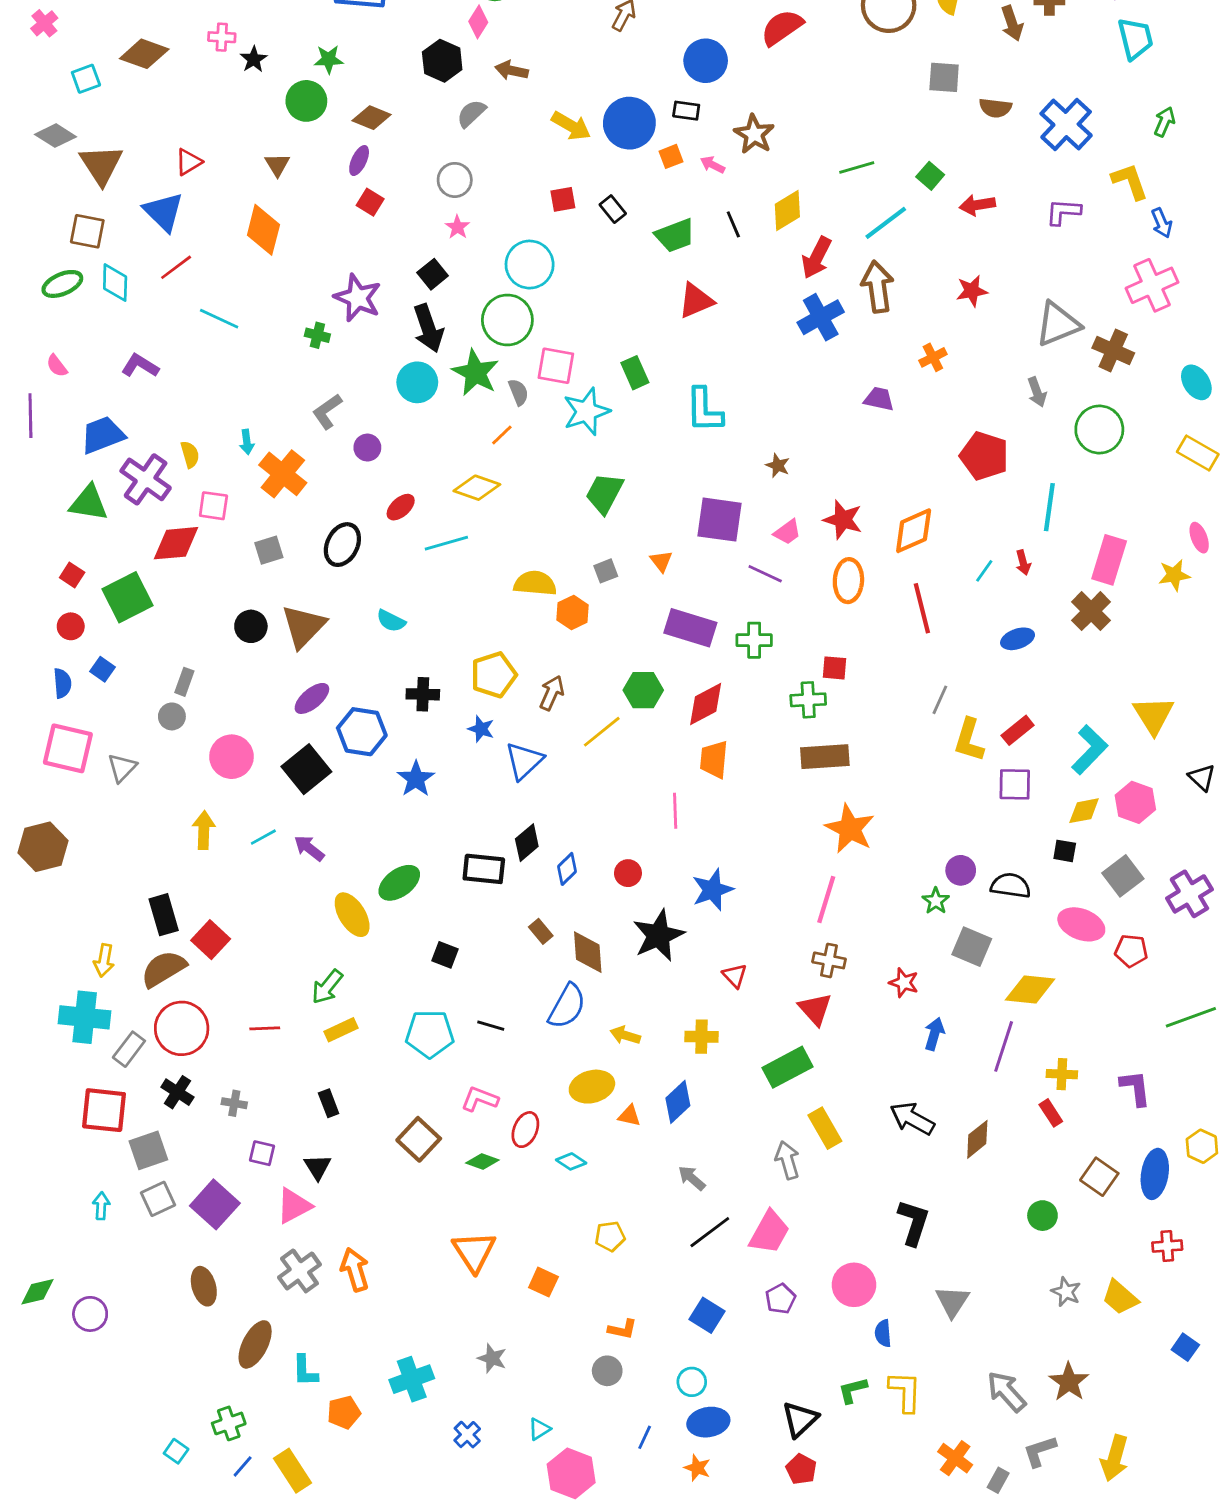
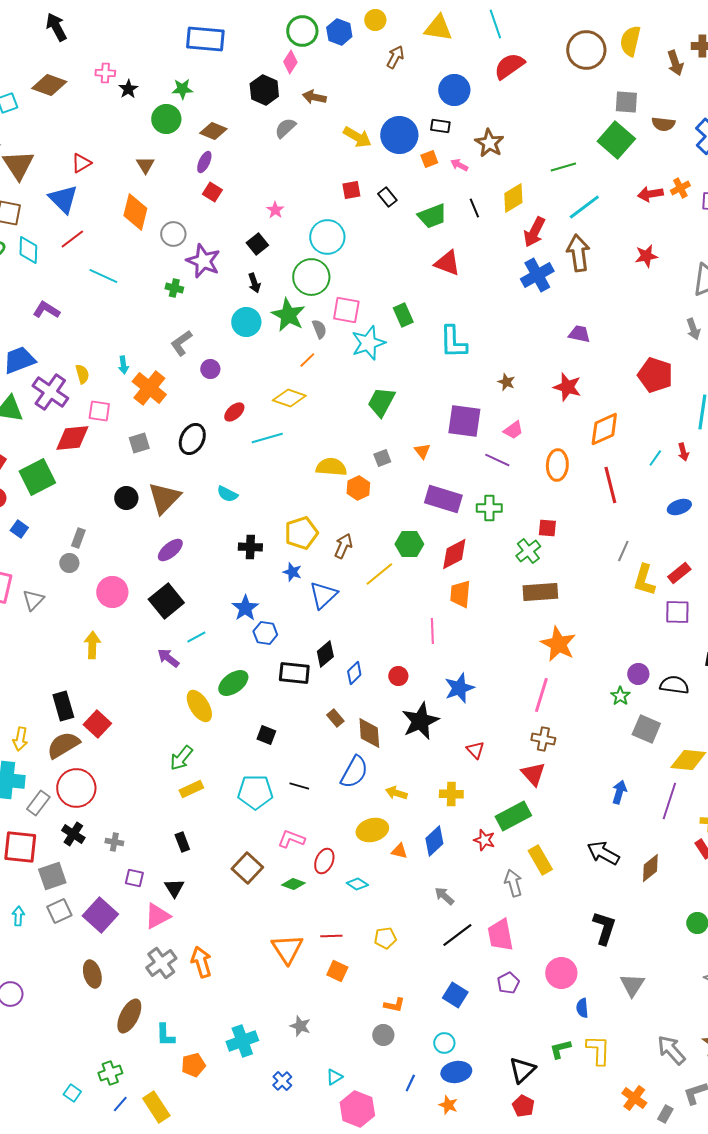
green square: (930, 176) -> (616, 140), moved, size x1.8
gray circle: (455, 180) -> (173, 234), moved
red triangle: (696, 301) -> (447, 263), turned 44
black arrow: (428, 328) -> (254, 283), size x0.6
orange cross: (933, 357) -> (680, 188), moved
red star: (843, 520) -> (567, 387), moved
green cross: (808, 700) -> (528, 551), turned -35
blue hexagon: (362, 732) -> (265, 633), moved, size x0.7
cyan line: (263, 837) -> (196, 637), moved
red star: (904, 983) -> (484, 840), moved
red line: (265, 1028) -> (331, 936), moved
pink trapezoid: (769, 1232) -> (500, 935), turned 140

